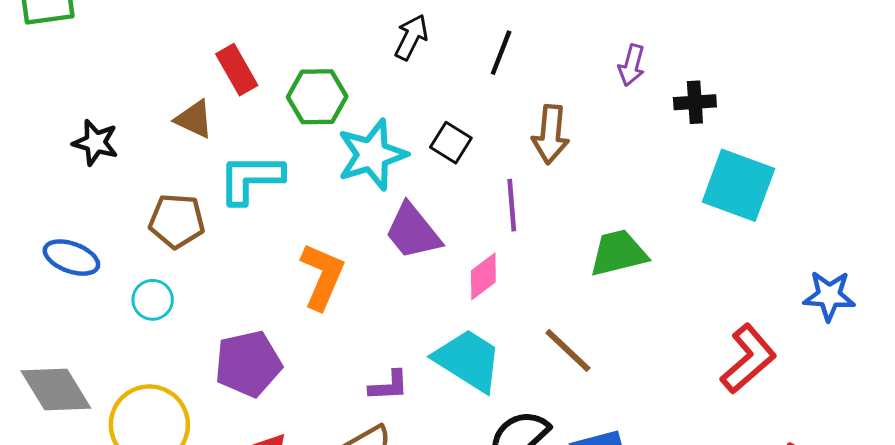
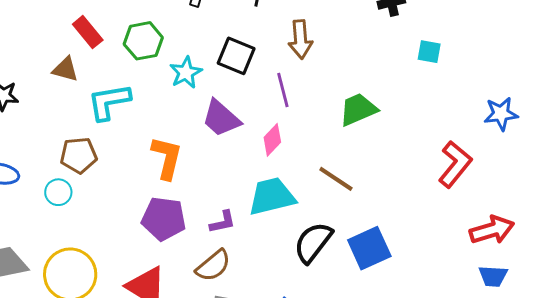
black square: (451, 143) -> (236, 56), size x1.4
cyan star: (372, 155) -> (186, 73), size x0.7
cyan square: (738, 185) -> (429, 52), size x0.5
brown pentagon: (177, 221) -> (79, 155), moved
cyan trapezoid: (468, 360) -> (272, 196), turned -36
purple pentagon: (248, 364) -> (164, 219), moved, turned 30

